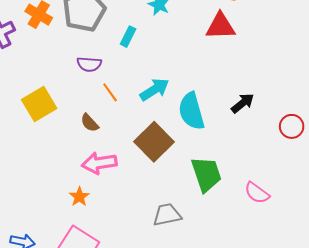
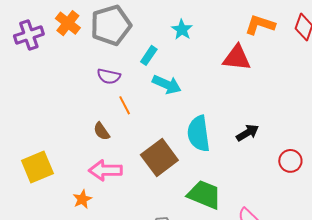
cyan arrow: (154, 90) -> (167, 84), moved, turned 48
yellow square: (39, 104) -> (37, 167), moved
green trapezoid: (206, 174) -> (204, 195), turned -57

